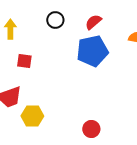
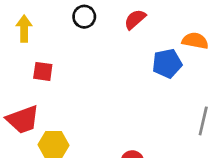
blue pentagon: (92, 51) -> (167, 63), moved, size x0.7

